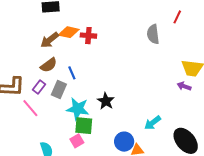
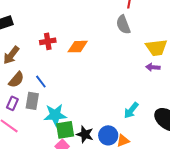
orange diamond: (69, 32) -> (78, 47), moved
gray semicircle: (153, 34) -> (123, 25), moved
black star: (106, 101) -> (85, 134), moved

